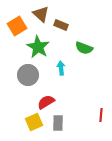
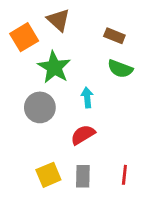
brown rectangle: (61, 25) -> (114, 36), moved
red semicircle: (46, 102) -> (83, 135), moved
red line: (101, 115) -> (124, 175), moved

